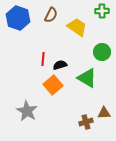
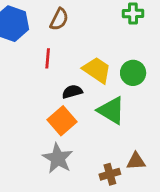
yellow trapezoid: (77, 27) -> (97, 70), moved
red line: (43, 59) -> (48, 58), moved
gray star: (27, 111) -> (58, 158), moved

